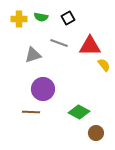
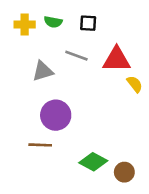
black square: (68, 18) -> (88, 23), turned 32
green diamond: (79, 112) -> (93, 162), moved

